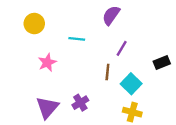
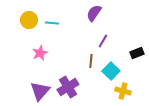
cyan line: (77, 39) -> (52, 23), moved
purple cross: (80, 103) -> (68, 87), size x1.5
yellow cross: (132, 112) -> (123, 91), moved

